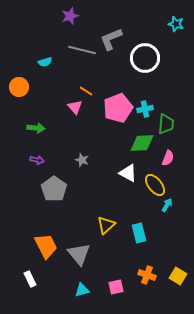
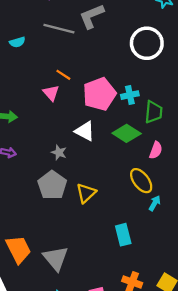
white circle: (145, 58) -> (147, 43), moved
green diamond: (142, 143) -> (127, 133), turned 35
white triangle: (128, 173) -> (85, 131), moved
gray pentagon: (54, 189) -> (52, 185), moved
yellow triangle: (106, 225) -> (86, 193), moved

